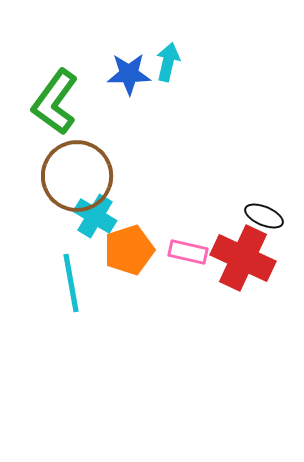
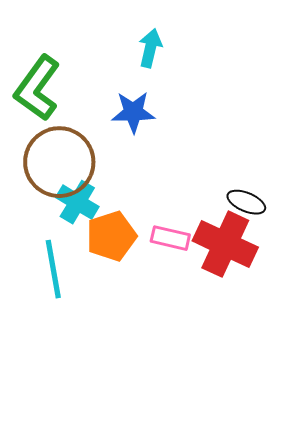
blue star: (129, 74) -> (133, 112), moved

